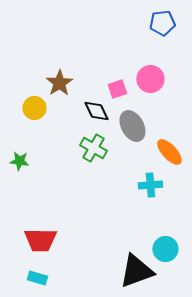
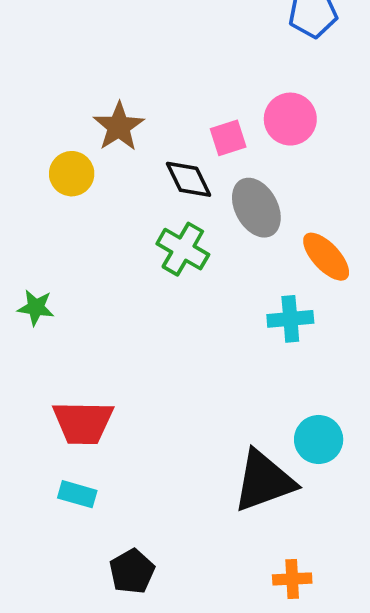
green star: (19, 161) -> (36, 308), moved

